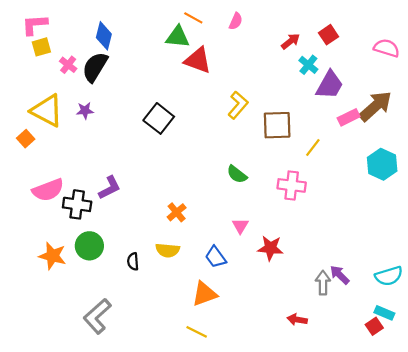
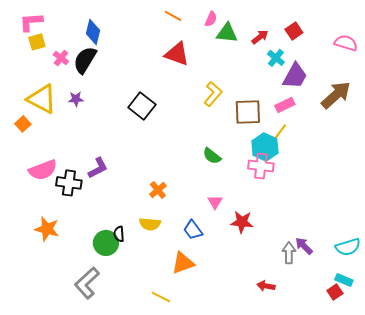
green triangle: (178, 37) -> (227, 33), moved
pink rectangle: (349, 117) -> (285, 105), moved
cyan hexagon: (382, 164) -> (265, 147), moved
green circle: (89, 246) -> (106, 243), moved
yellow line: (197, 332) -> (161, 297), moved

